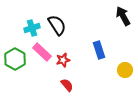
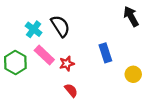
cyan cross: (32, 28) -> (34, 29), turned -35

